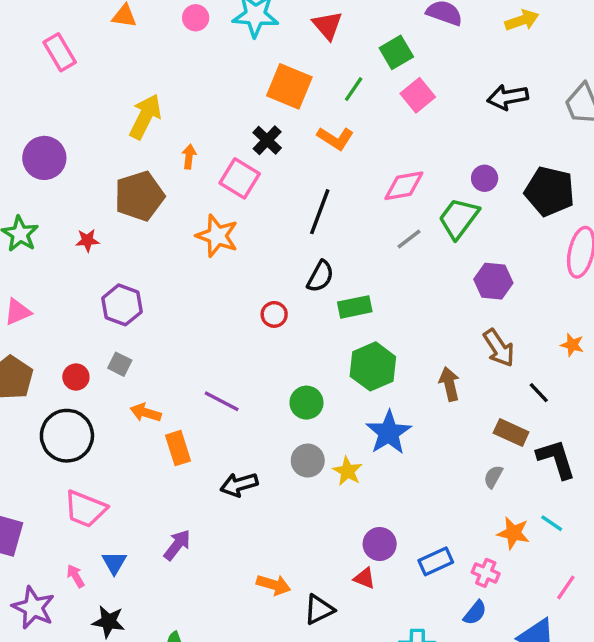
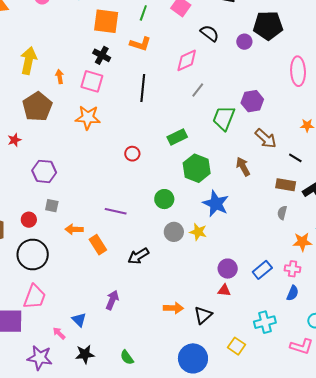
purple circle: (485, 178) -> (244, 42), moved
black pentagon: (550, 191) -> (268, 26), moved
green trapezoid: (459, 218) -> (224, 118), moved
black semicircle: (320, 276) -> (210, 33), moved, turned -66
pink trapezoid: (85, 509) -> (35, 297), moved, turned -76

